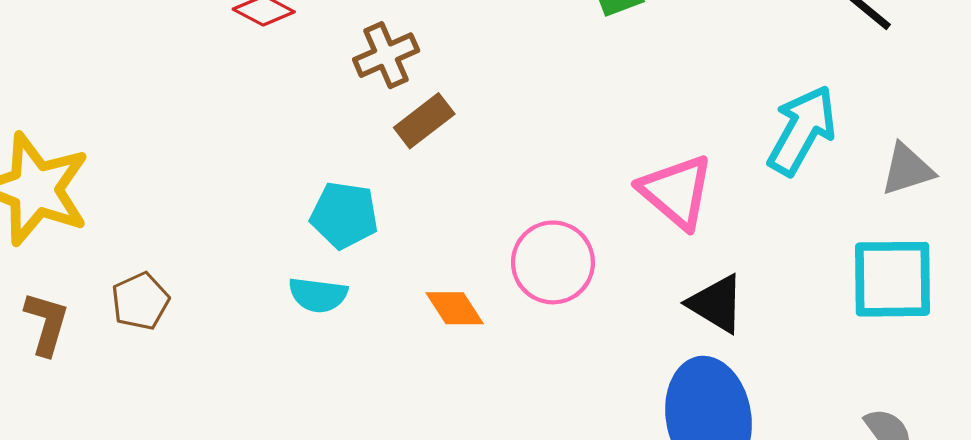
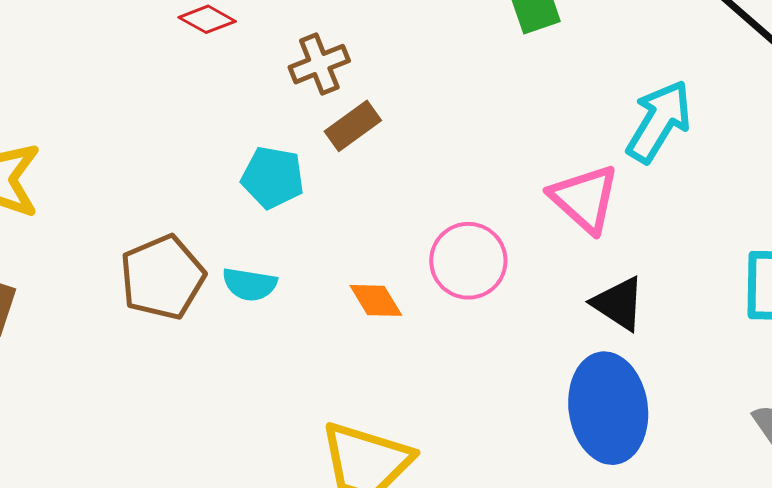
cyan arrow: (802, 130) -> (659, 121), moved
cyan pentagon: (344, 215) -> (273, 177), moved
brown pentagon: (140, 301) -> (162, 277), moved, size x1.6

